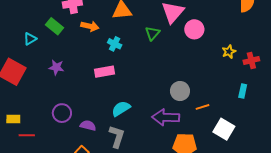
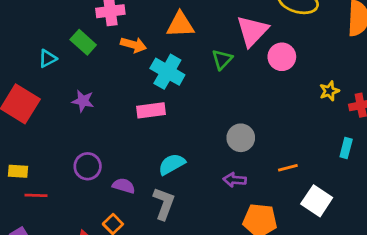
cyan cross: (115, 44) -> (167, 72), size x1.6
gray circle: (180, 91) -> (241, 138), moved
purple arrow: (166, 117) -> (235, 180), size x0.6

